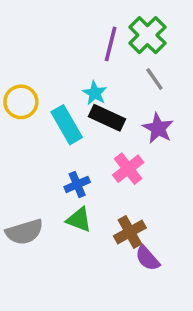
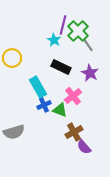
green cross: (147, 35) -> (78, 31), moved
cyan star: (95, 93) -> (54, 40), moved
cyan rectangle: (67, 125) -> (38, 87), moved
green triangle: (79, 220) -> (60, 110), moved

